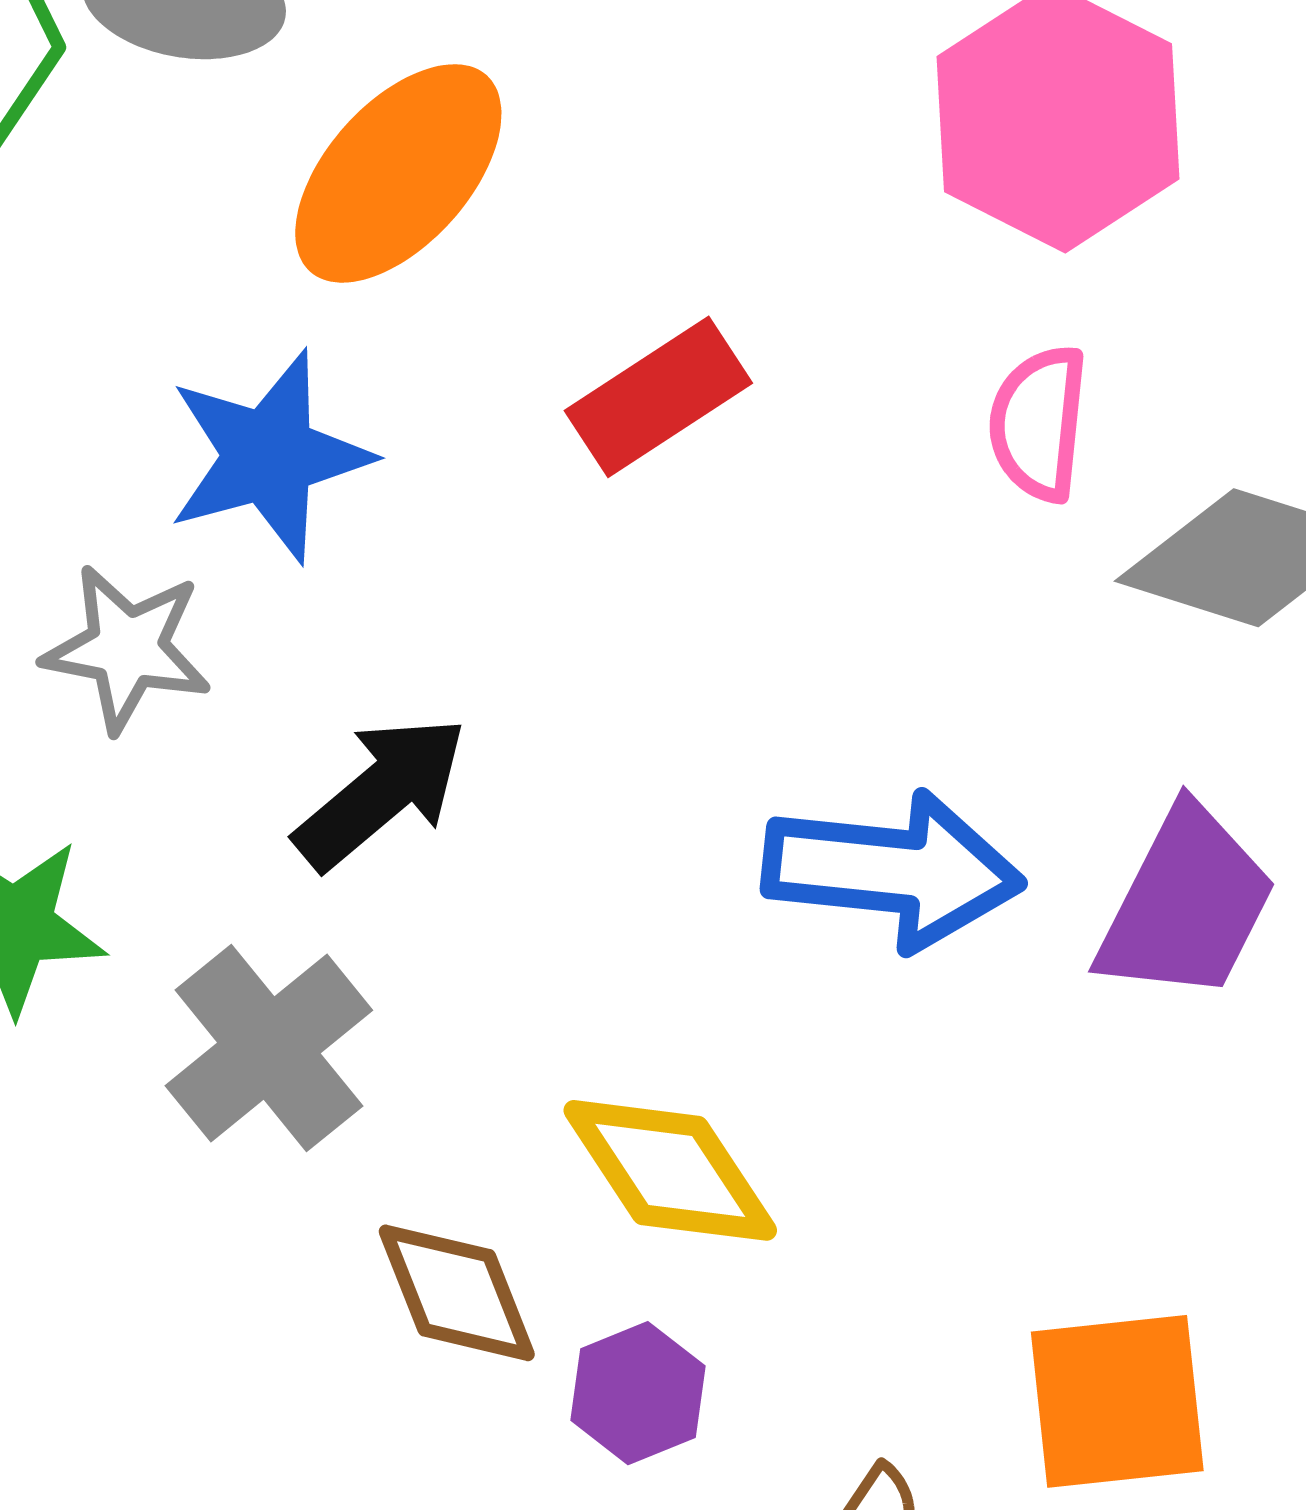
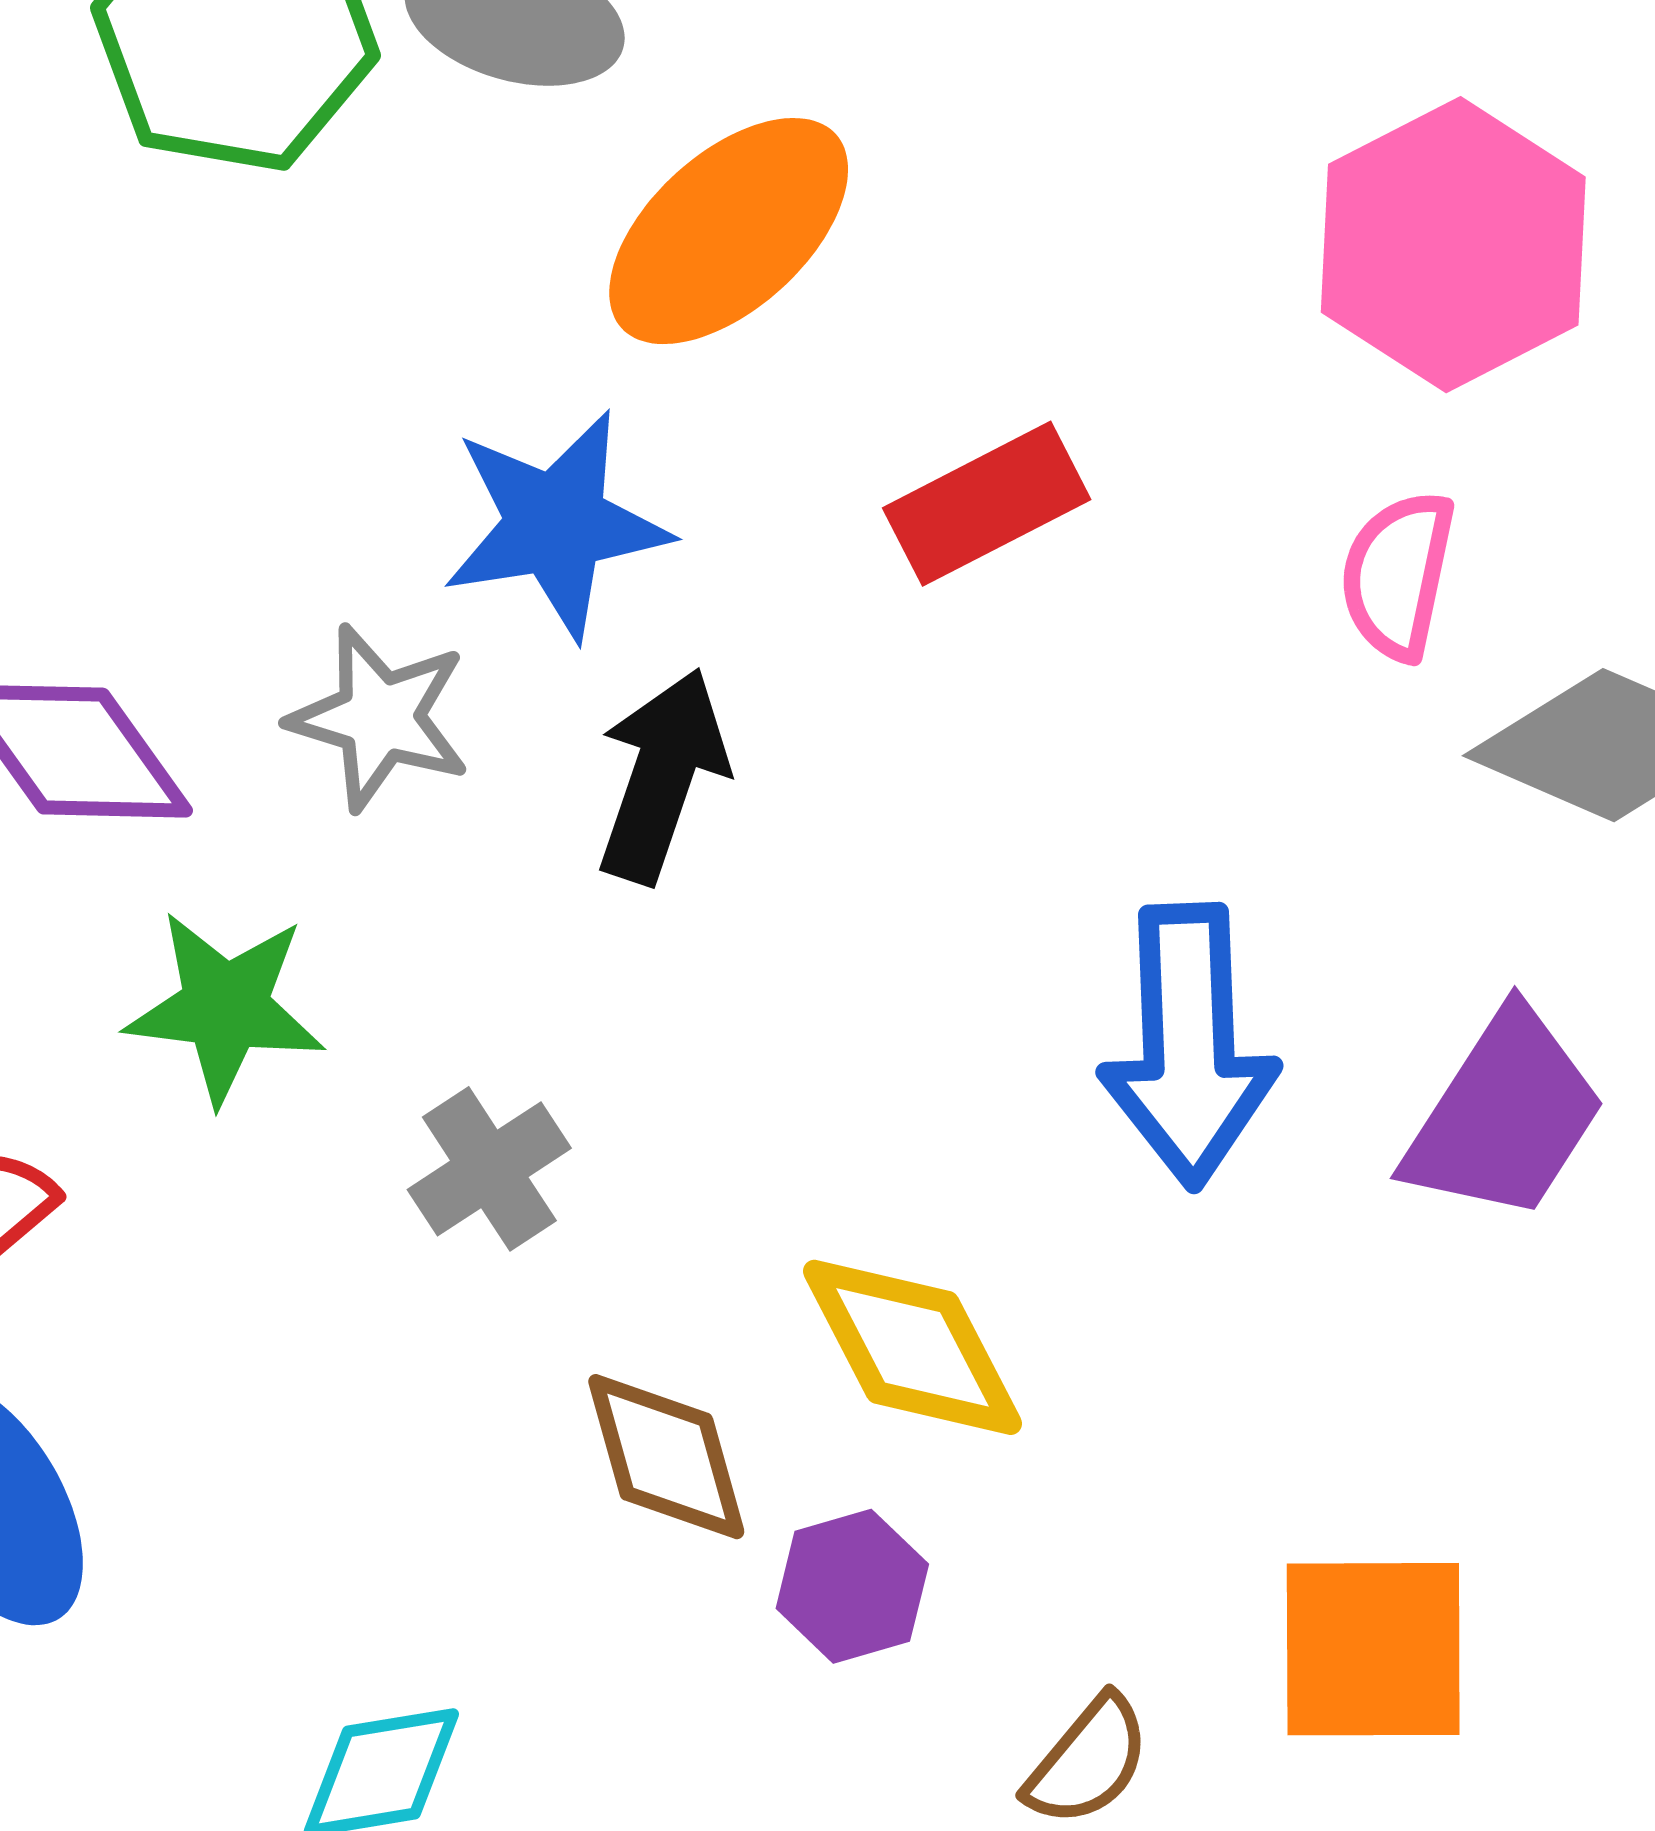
black arrow: (381, 792) -> (662, 776), moved, turned -37
blue arrow: (893, 870) -> (1189, 1046), turned 76
gray cross: (269, 1048) -> (489, 1169), size x0.7

